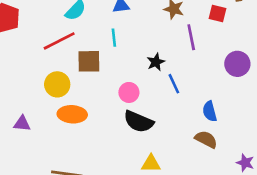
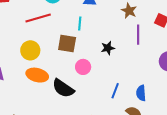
brown square: (89, 61) -> (67, 43), moved
blue line: (174, 84) -> (115, 91), moved, turned 35
black semicircle: (139, 122) -> (63, 88), moved

